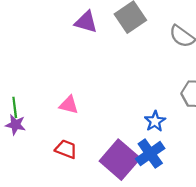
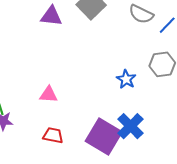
blue star: (155, 121) -> (126, 79), moved

